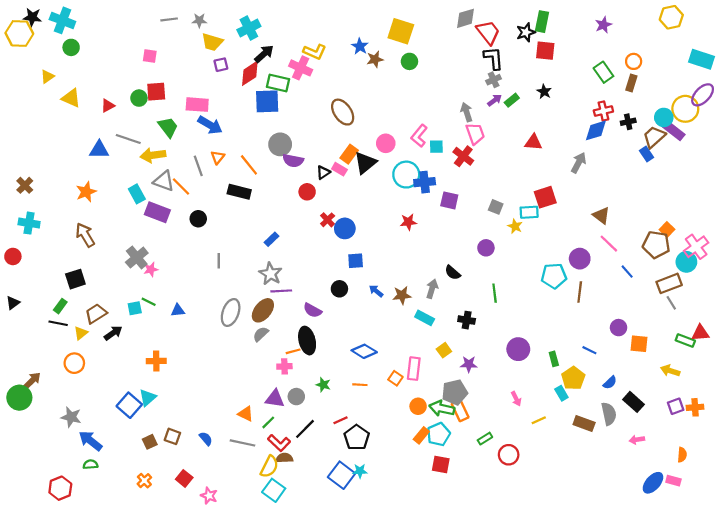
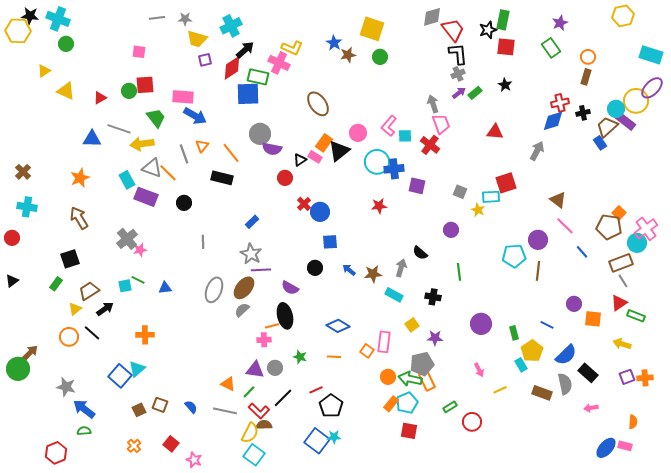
green rectangle: (603, 72) -> (551, 48), moved
black line: (58, 323) -> (92, 333), moved, turned 30
red triangle: (700, 333) -> (619, 303), moved, turned -30
blue semicircle: (610, 383) -> (566, 355), size x1.6

